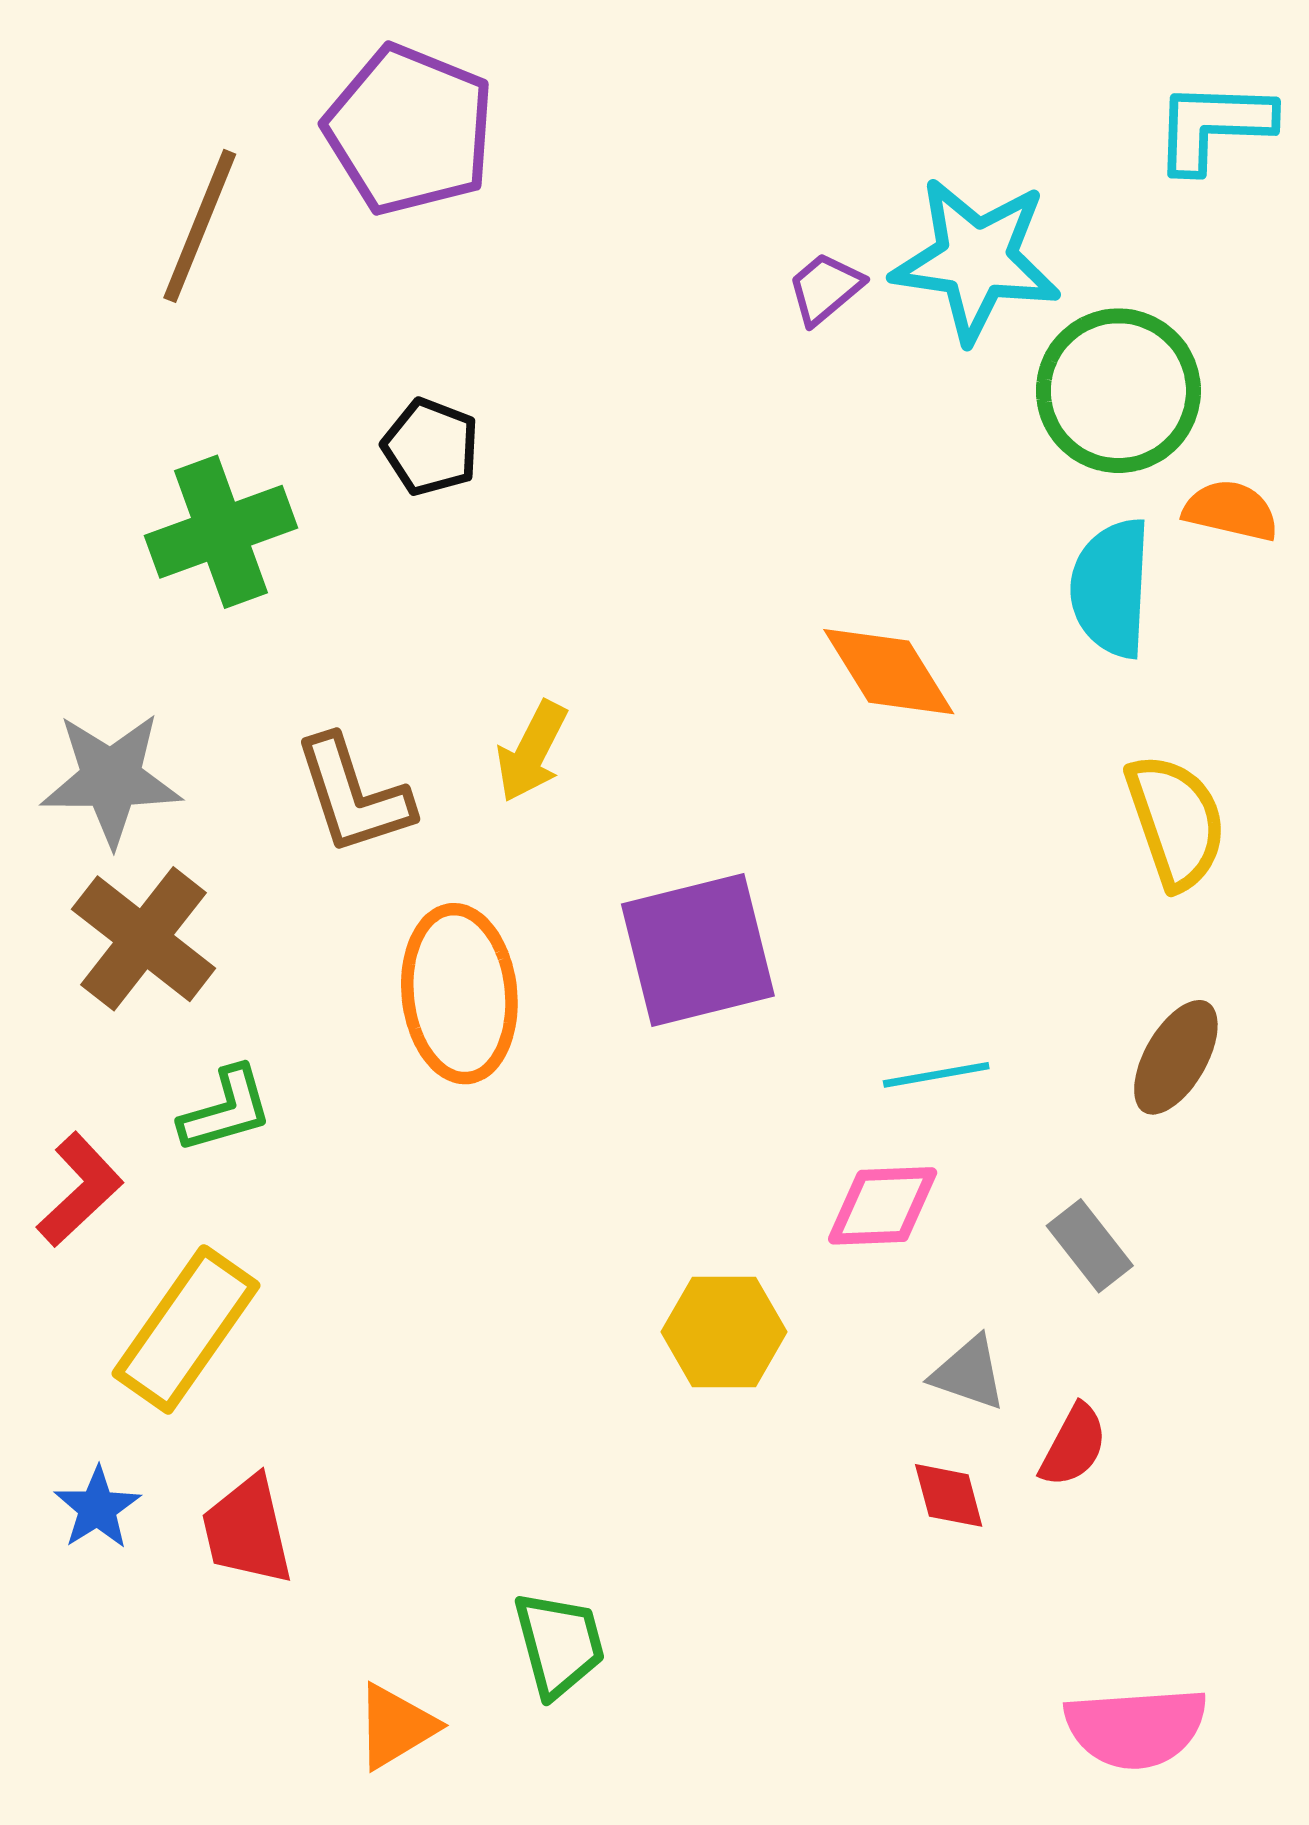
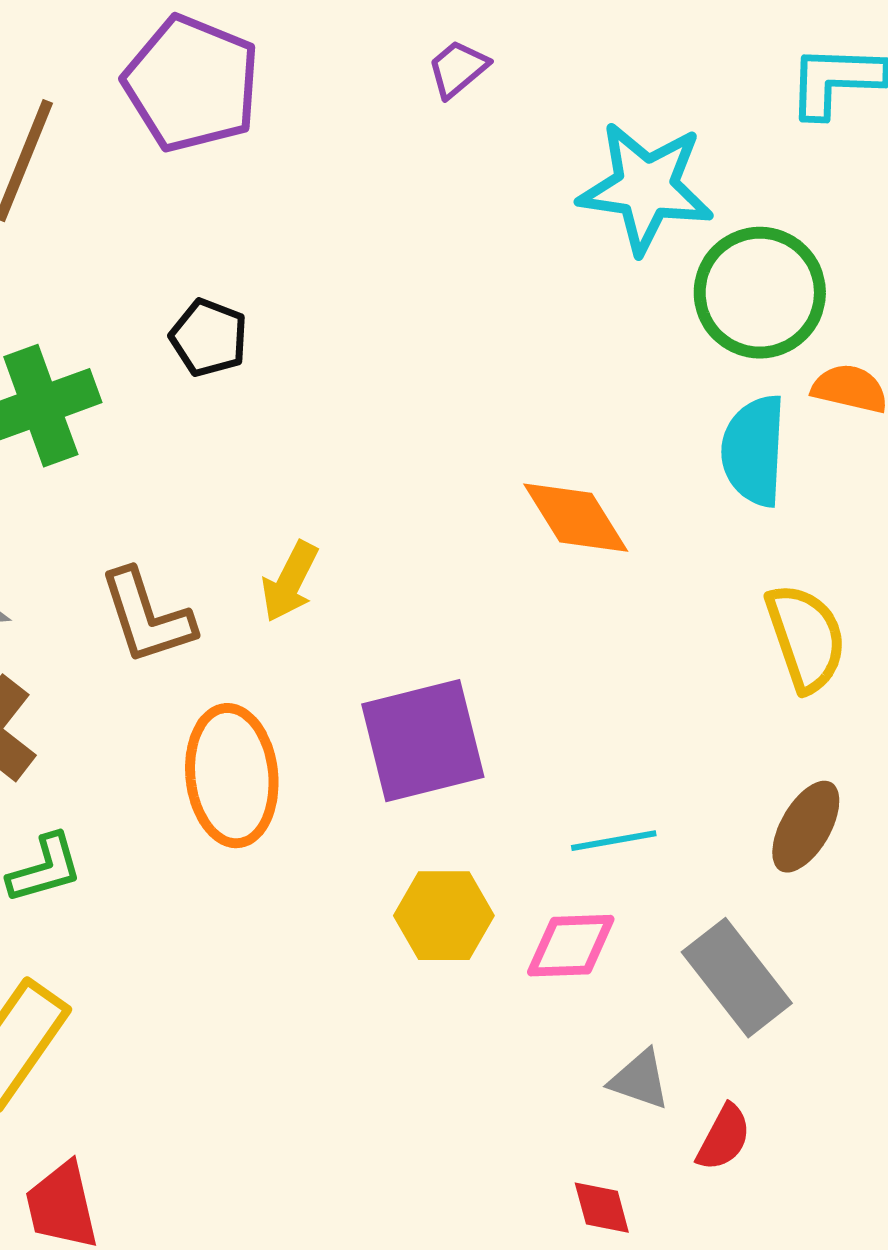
purple trapezoid: (825, 288) -> (458, 69), moved
gray rectangle: (1090, 1246) -> (737, 978), size x1.6
yellow hexagon: (724, 1332) -> (444, 916), moved
red diamond: (949, 1495) -> (602, 1208), moved

